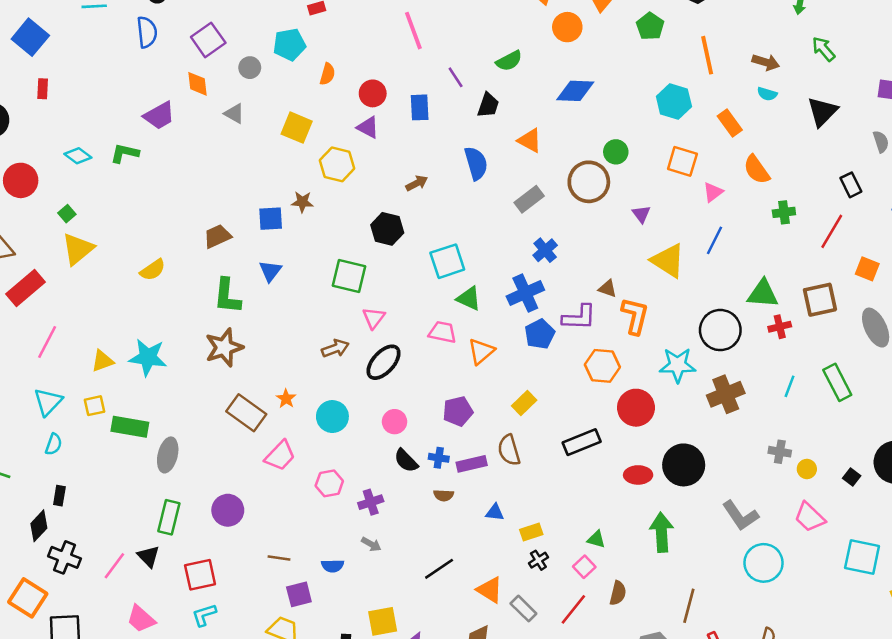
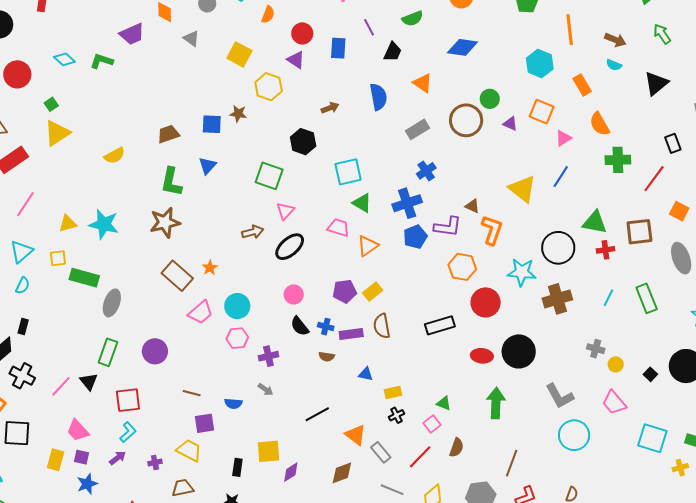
green cross: (784, 212) -> (618, 160), size x1.4
purple triangle: (641, 214) -> (510, 124), moved, turned -35
yellow rectangle: (524, 403) -> (373, 292), moved
cyan circle: (332, 417) -> (237, 306), moved
cyan L-shape: (204, 615) -> (128, 432), turned 150

